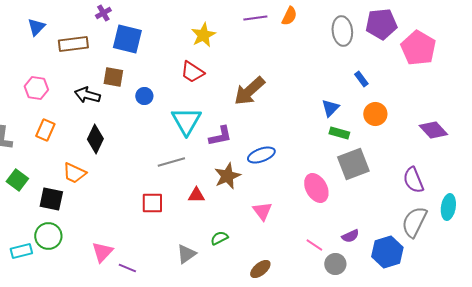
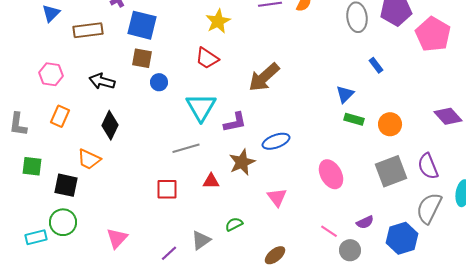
brown square: (113, 77) -> (142, 58), moved
orange circle: (375, 114) -> (390, 124), moved
gray square: (353, 164) -> (391, 171), moved
green square: (17, 180) -> (32, 166), turned -30
purple line: (127, 268) -> (169, 253), moved, turned -66

